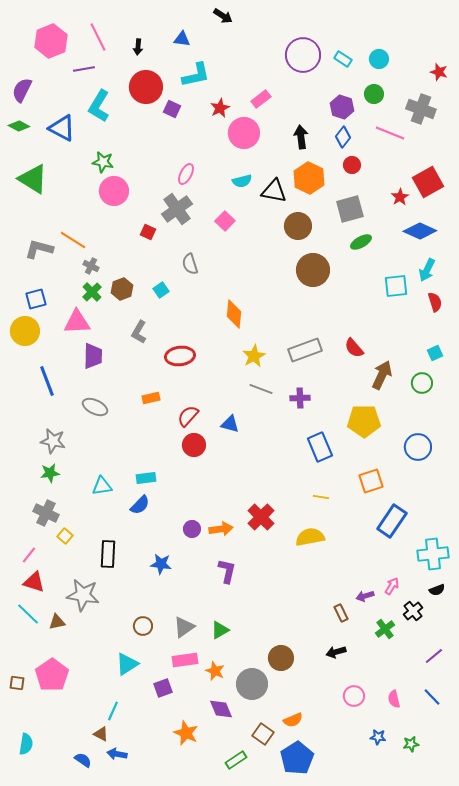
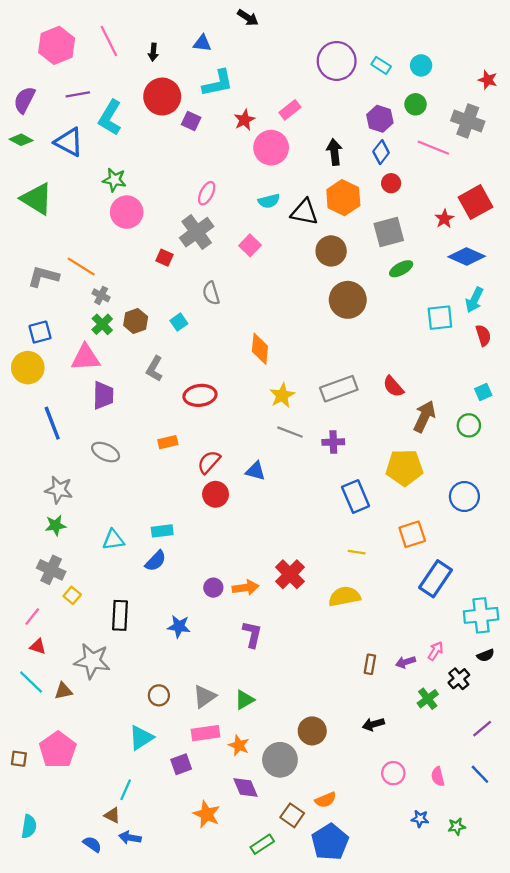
purple line: (84, 69) -> (78, 94), moved
red triangle: (34, 582) -> (38, 646), size x0.7
brown rectangle: (341, 613) -> (370, 664), moved, turned 36

